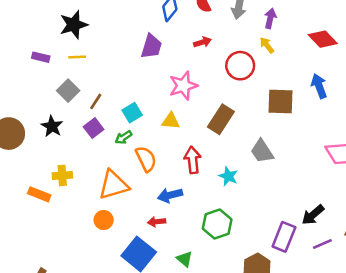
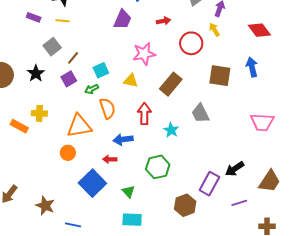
purple line: (322, 244) -> (239, 203), moved

